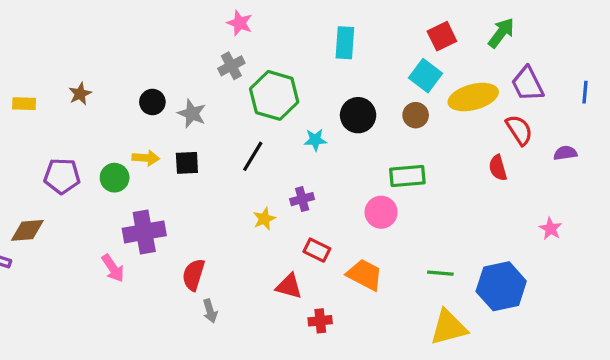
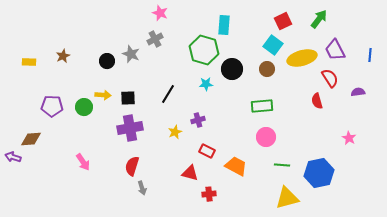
green hexagon: (274, 95) -> (204, 50), moved
gray star: (192, 114) -> (131, 54), moved
pink circle: (381, 212) -> (266, 137), moved
purple cross: (144, 232) -> (130, 128), moved

